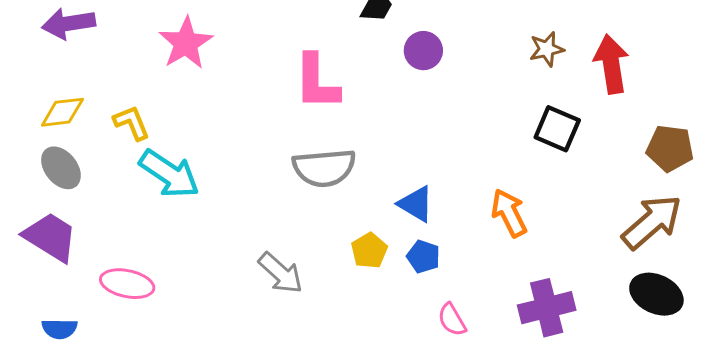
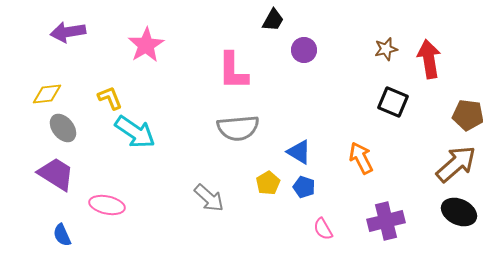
yellow diamond: (62, 112) -> (47, 94), moved
blue semicircle: (59, 329) -> (62, 235), turned 65

